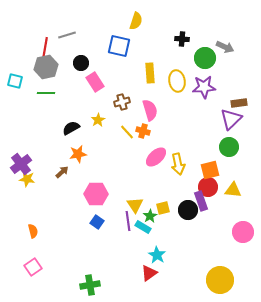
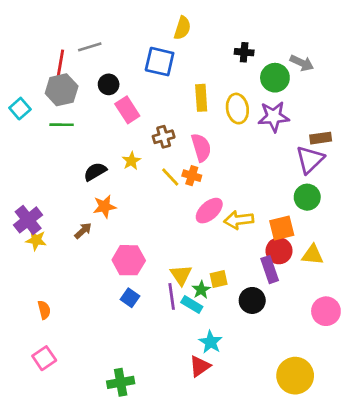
cyan square: (15, 81) -> (20, 109), turned 35
yellow arrow: (178, 164) -> (239, 220), turned 95
black circle: (188, 210) -> (252, 300), moved

